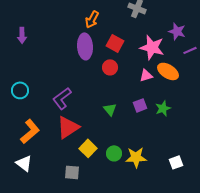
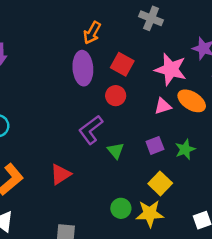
purple L-shape: (62, 98) -> (91, 130), moved
red triangle: (68, 127) -> (61, 174), size x0.7
yellow square: (88, 148) -> (160, 183), moved

